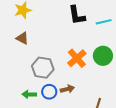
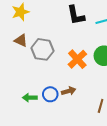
gray hexagon: (43, 68) -> (42, 49), moved

